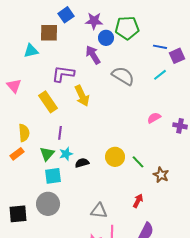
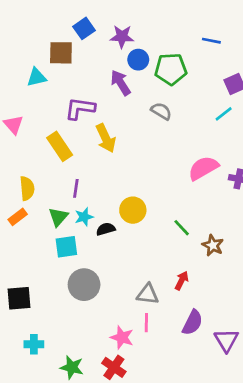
green pentagon: (127, 28) -> (171, 69), moved
blue line: (160, 47) -> (211, 41), moved
cyan line: (160, 75) -> (224, 114), moved
gray semicircle: (123, 76) -> (161, 111), size x0.7
pink semicircle: (154, 118) -> (203, 168), size x1.6
yellow circle: (115, 157) -> (133, 210), moved
gray circle: (48, 204) -> (84, 285), moved
gray triangle: (99, 211) -> (148, 294), moved

